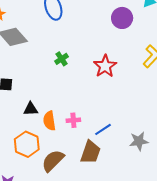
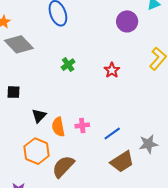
red star: (105, 66) -> (112, 70), size x0.7
black triangle: (31, 109) -> (39, 116), turned -42
brown trapezoid: (90, 152) -> (122, 162), moved, turned 40

